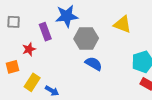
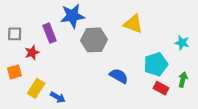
gray square: (14, 22) -> (15, 34), moved
blue semicircle: (94, 64) -> (119, 76), moved

